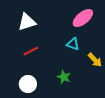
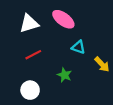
pink ellipse: (83, 18) -> (63, 19), moved, turned 75
green star: (64, 77) -> (64, 75), moved

